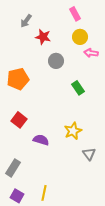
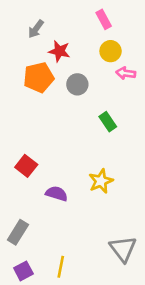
orange pentagon: (18, 79) -> (39, 77), moved
gray triangle: (89, 154) -> (123, 249), moved, size x1.5
purple square: (17, 196) -> (23, 271), turned 32

